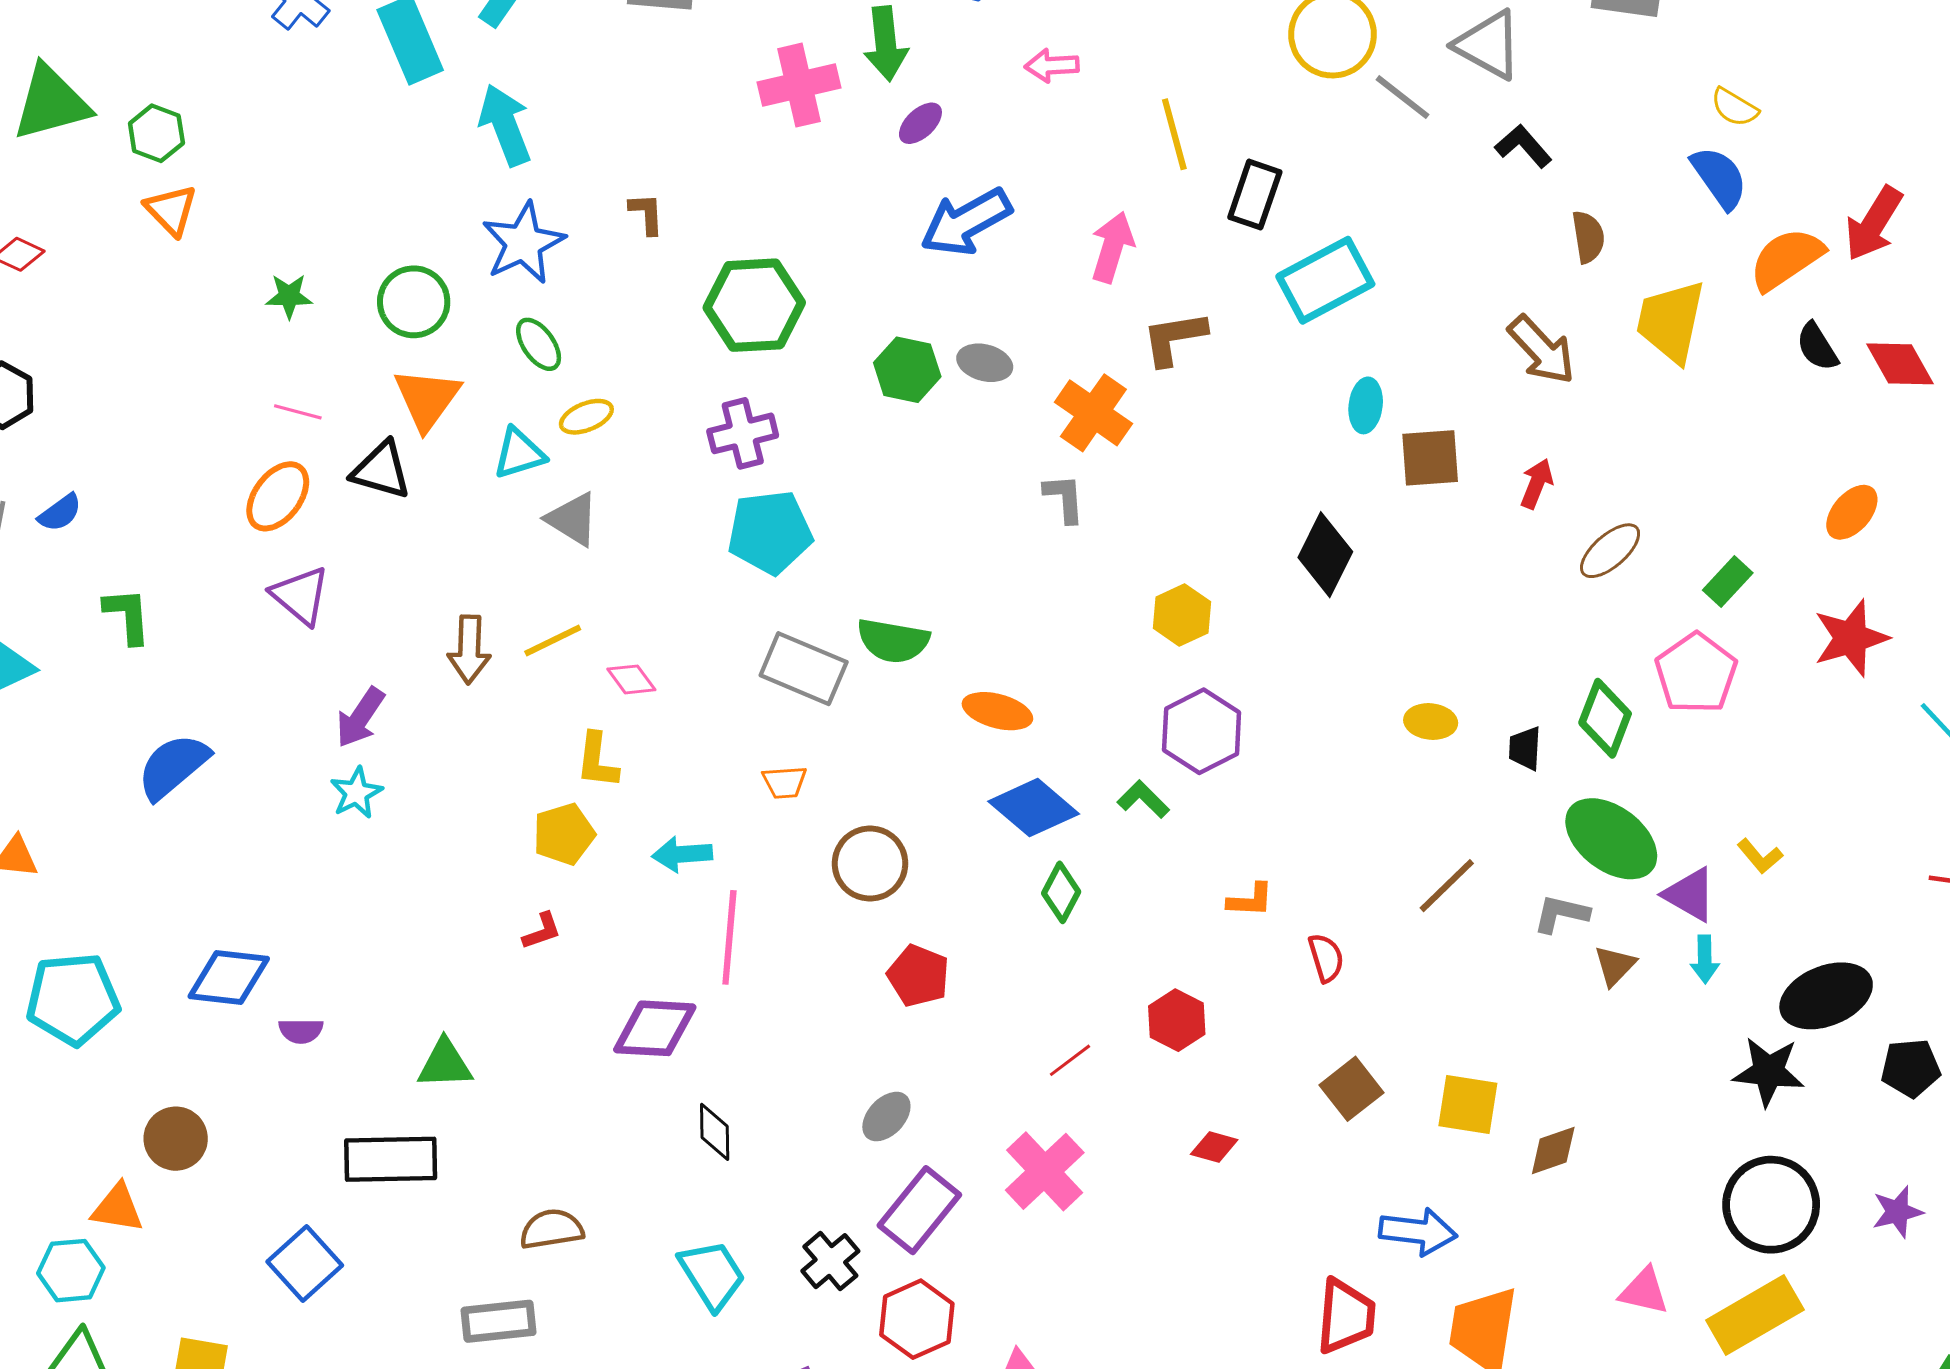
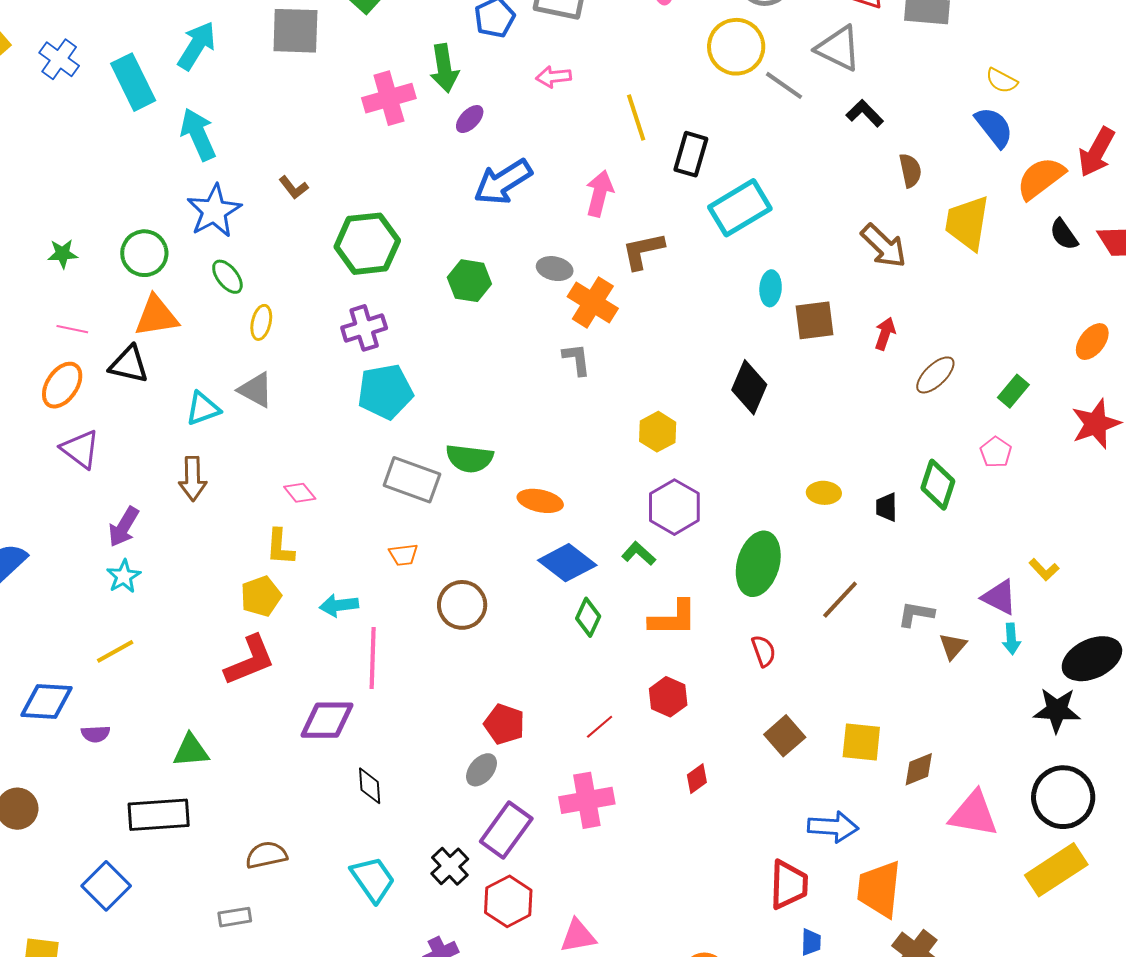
brown L-shape: (646, 214) -> (294, 188), turned 148
gray ellipse: (985, 363) -> (555, 269), moved
orange triangle: (427, 399) -> (156, 316), turned 48
yellow ellipse: (586, 417) -> (261, 322), turned -52
cyan triangle: (519, 453) -> (203, 409), moved
yellow line: (553, 640) -> (115, 651), moved
pink pentagon: (1696, 673) -> (996, 452), size x0.6
green ellipse: (1611, 839) -> (758, 564), moved, turned 72
orange L-shape: (1250, 900) -> (673, 618), moved, size x1.6
red L-shape: (542, 931) -> (250, 660), size x2.0
red pentagon: (918, 976) -> (504, 724), moved
red diamond: (1214, 1147) -> (697, 779), turned -48
pink cross: (1045, 1171) -> (587, 800), turned 36
pink triangle: (1644, 1291) -> (974, 814), moved, size x1.5
gray rectangle: (499, 1321) -> (235, 917), size x0.7

